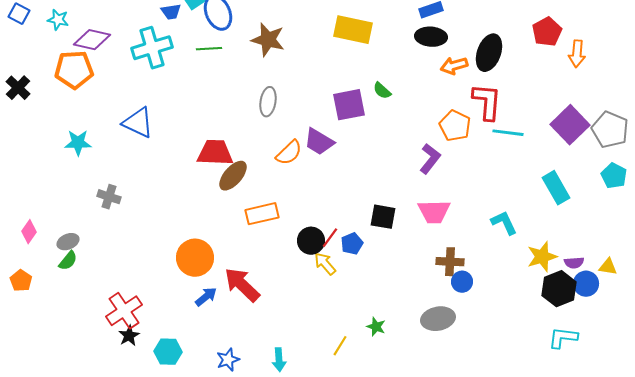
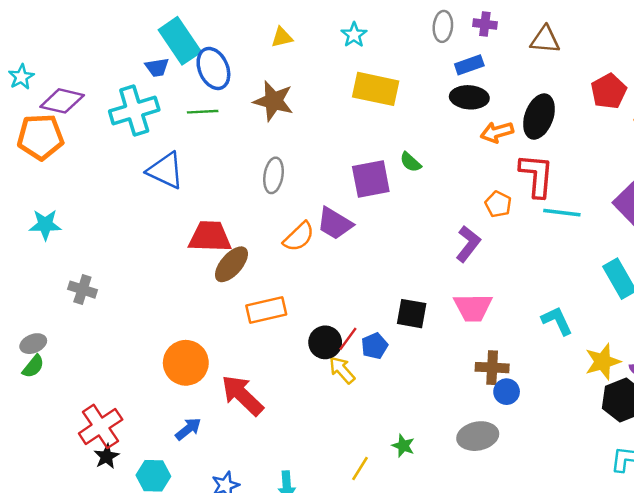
cyan star: (58, 20) -> (21, 77), turned 30
blue triangle: (138, 123) -> (165, 171), moved
orange pentagon: (455, 126) -> (498, 204), size x0.7
blue arrow: (206, 297) -> (188, 429), moved

